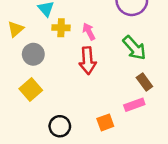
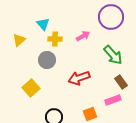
pink arrow: (89, 31) -> (83, 36), moved, turned 88
gray circle: (33, 54) -> (47, 60), moved
red arrow: (88, 61) -> (79, 78), moved, turned 75

